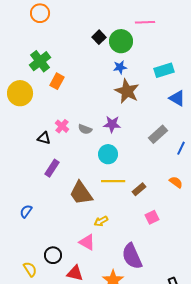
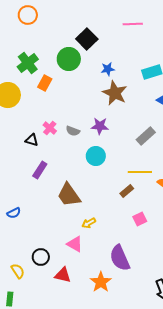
black square: (99, 37) -> (87, 39), size x1.5
green circle: (121, 41) -> (69, 59), moved
yellow line: (113, 181) -> (140, 172), moved
blue semicircle: (26, 211) -> (14, 213), turned -152

